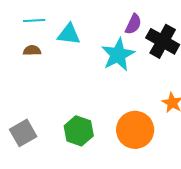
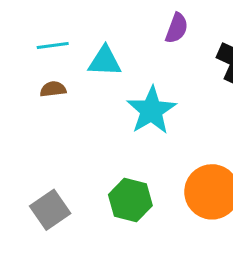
purple semicircle: (133, 24) -> (177, 28), moved
cyan star: (118, 55) -> (151, 110), moved

